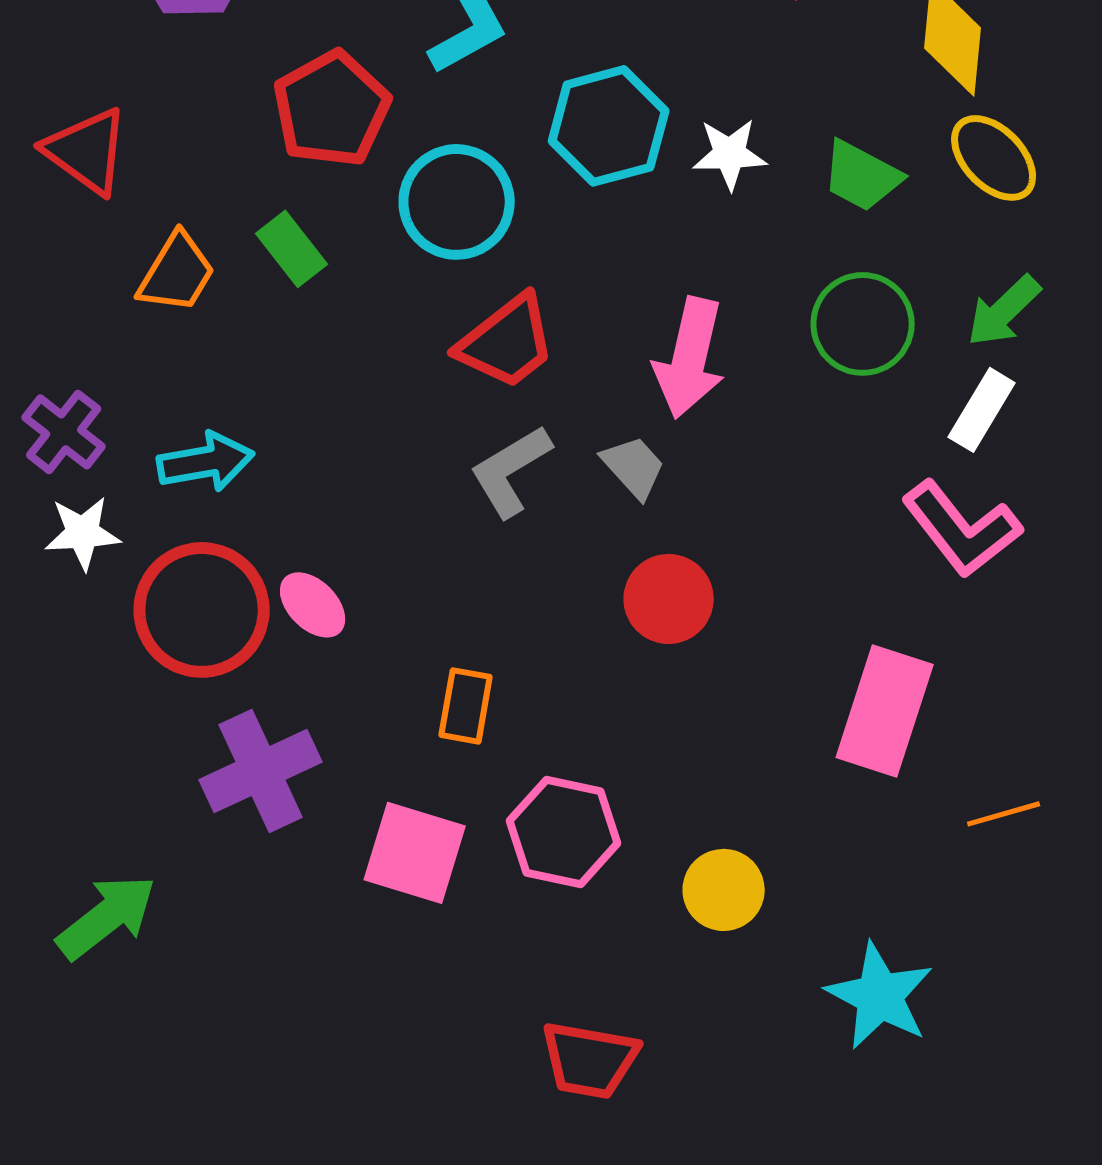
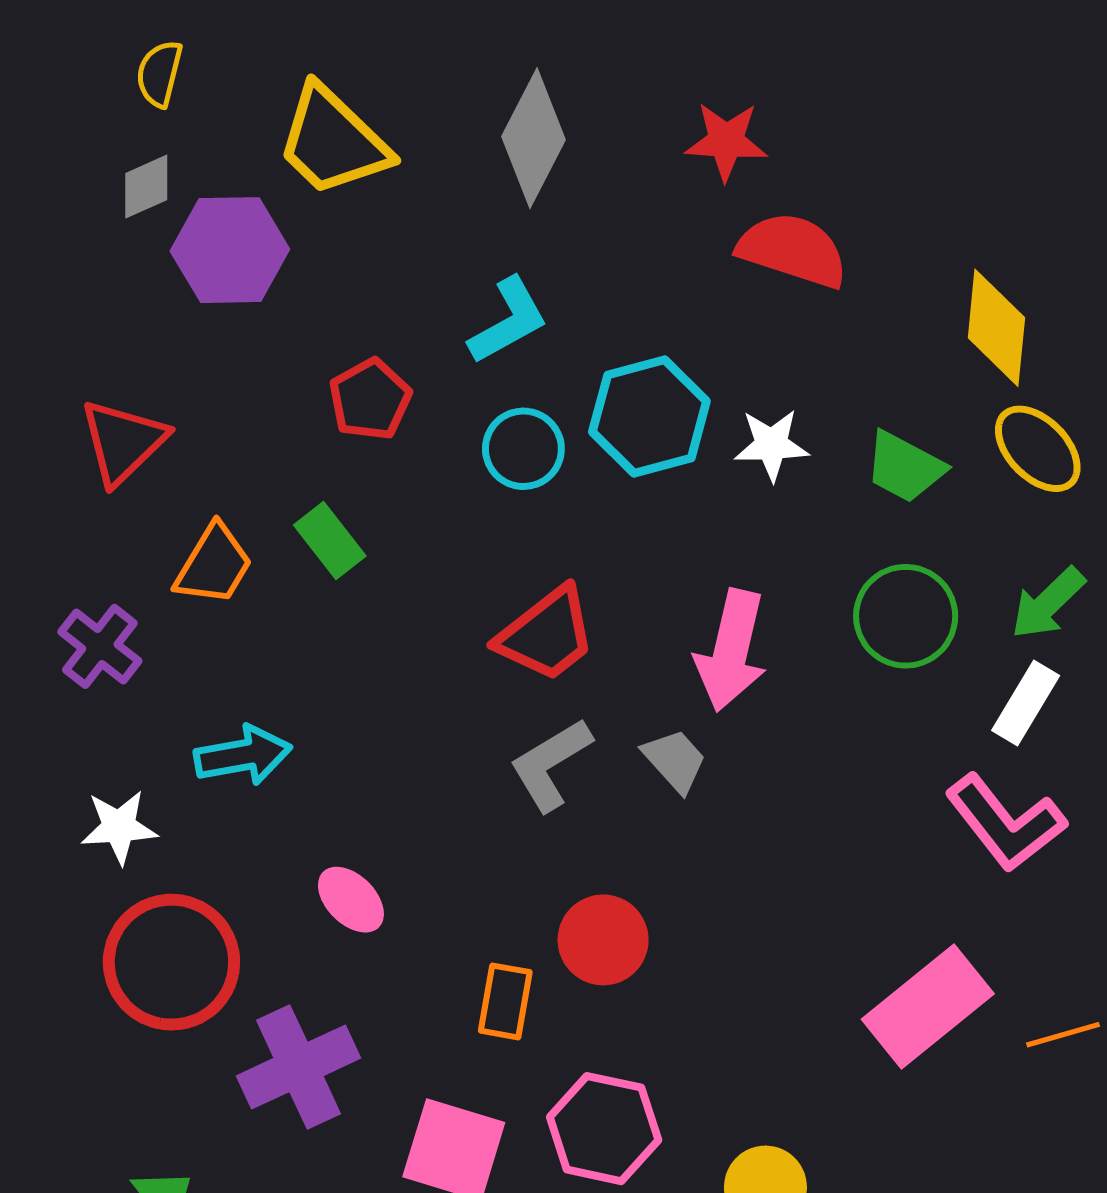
red pentagon: (332, 109) -> (370, 399), size x0.7
red triangle: (87, 151) -> (123, 442), turned 40
cyan circle: (457, 202) -> (523, 449), moved, size x0.7
purple cross: (64, 432) -> (100, 646), moved
red circle: (669, 599) -> (603, 940), moved
red circle: (202, 610) -> (171, 962), moved
pink rectangle: (885, 711) -> (928, 1006), turned 33
orange line: (1004, 814) -> (1063, 1035), moved

